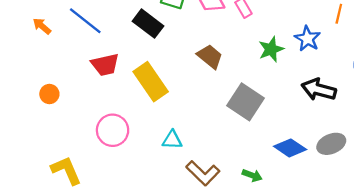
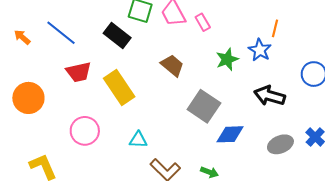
orange line: (339, 14) -> (275, 28), moved
orange circle: (49, 94) -> (28, 98), size x1.8
blue diamond: (290, 148) -> (230, 134), moved, turned -36

